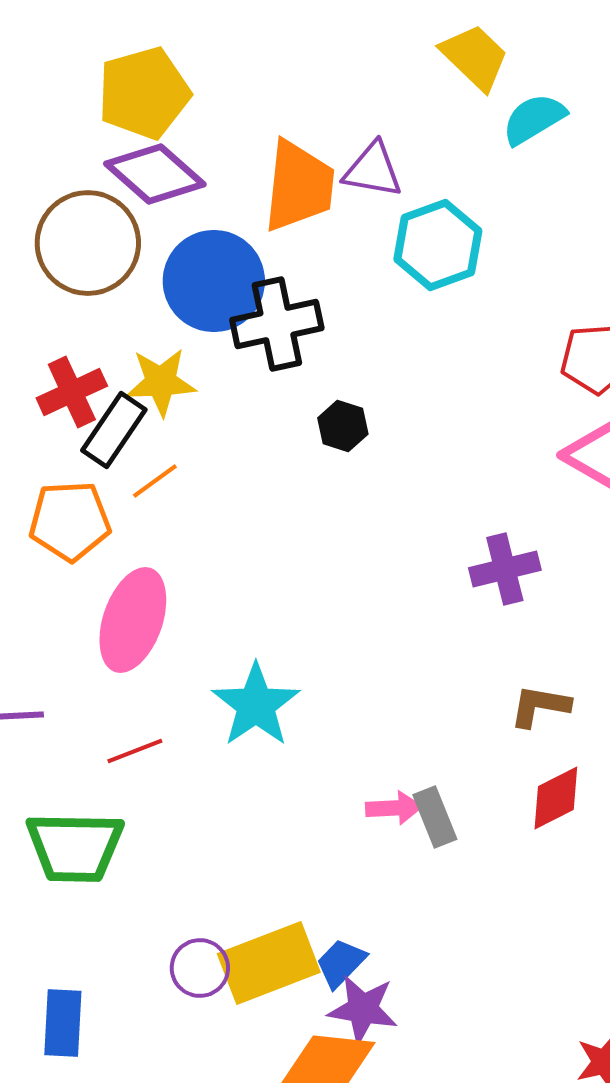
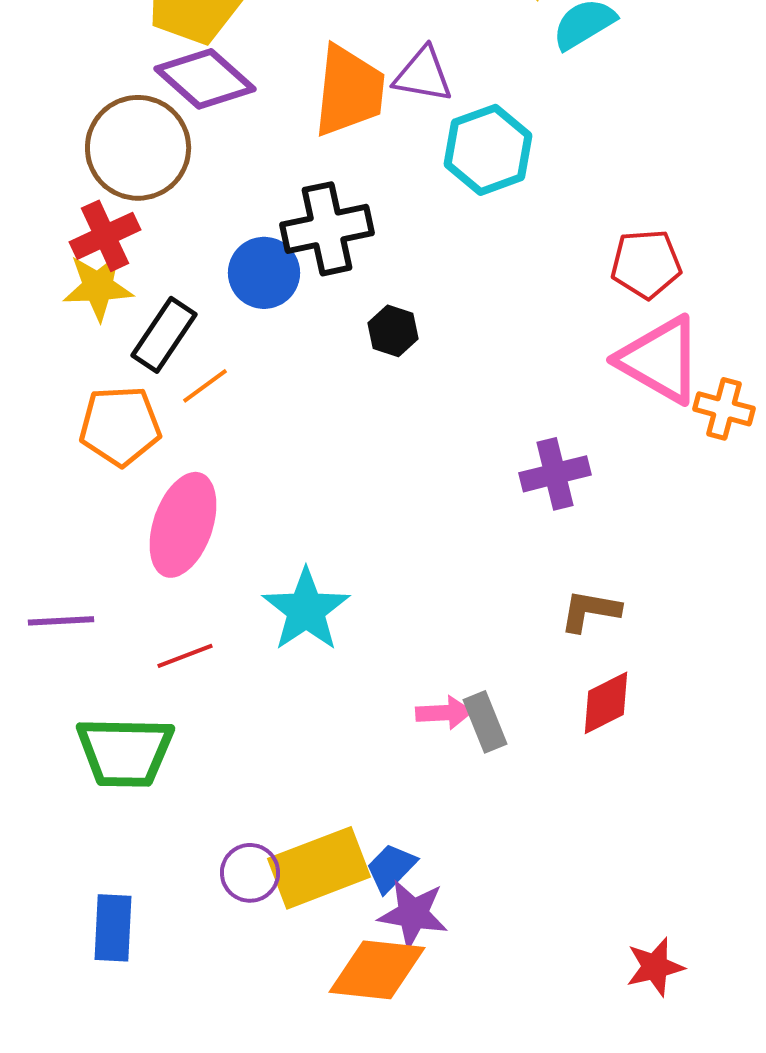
blue circle: (214, 281) -> (264, 273), moved, size x0.7
yellow star: (161, 382) -> (98, 287), moved
red cross: (72, 392) -> (105, 236), moved

